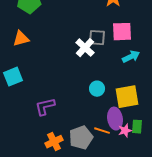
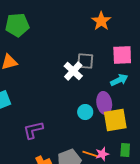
pink square: (122, 32) -> (122, 55), moved
purple ellipse: (115, 119) -> (104, 103), moved
pink star: (125, 131) -> (102, 154), moved

